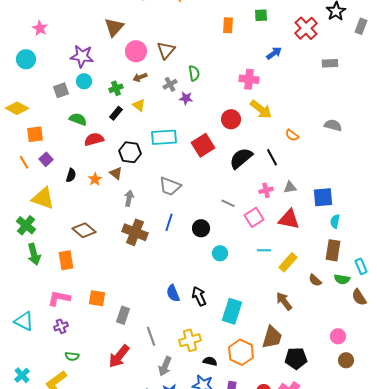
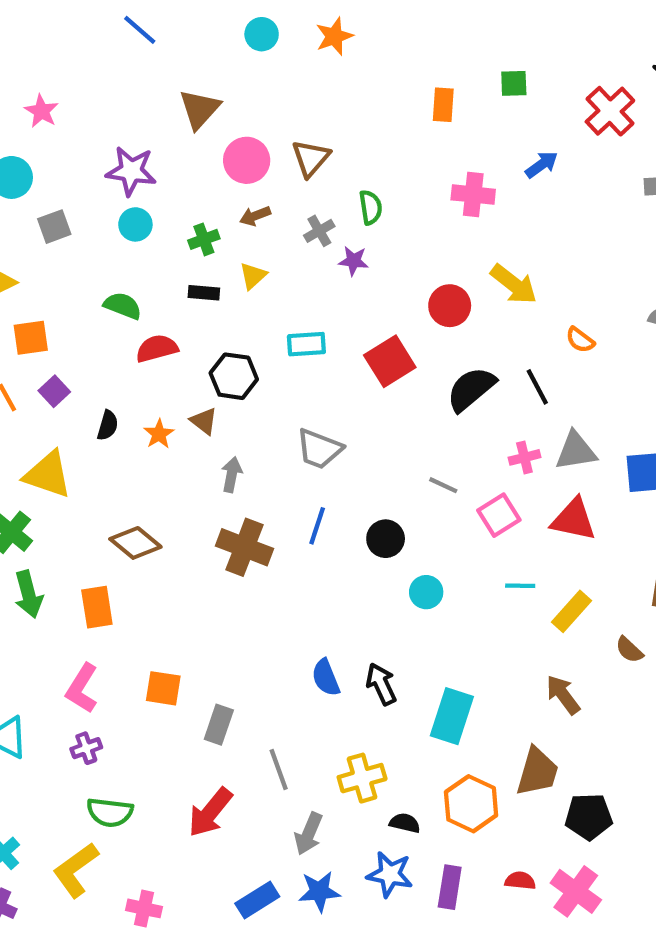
pink cross: (249, 79) -> (473, 195), moved
gray square: (61, 90) -> (54, 227), moved
yellow triangle: (139, 105) -> (253, 276), turned 40
black rectangle: (116, 113) -> (204, 293), turned 56
cyan rectangle: (164, 137) -> (306, 344), size x0.7
gray triangle: (290, 187) -> (576, 451), size x1.5
pink L-shape: (59, 298) -> (82, 688), turned -70
green semicircle: (72, 356) -> (110, 812), size x1.5

